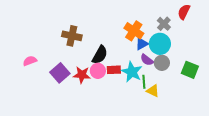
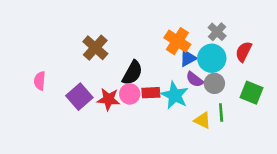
red semicircle: (184, 12) -> (244, 52), moved
brown cross: (72, 36) -> (95, 48), turned 30
pink semicircle: (30, 61) -> (40, 81), turned -64
green line: (144, 82) -> (221, 113), moved

